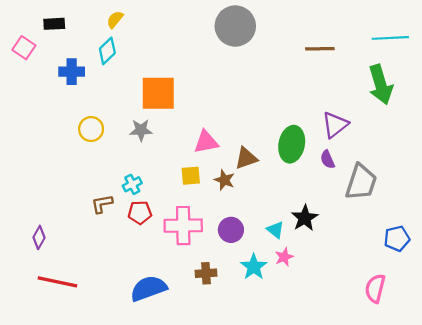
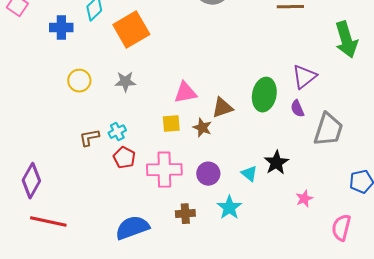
orange square: (158, 93) -> (131, 30), moved, turned -30
brown L-shape: (102, 204) -> (89, 138), moved
red pentagon: (140, 213) -> (124, 158), turned 30
purple diamond: (39, 237) -> (31, 181), size x1.6
pink star: (284, 257) -> (304, 199), moved

